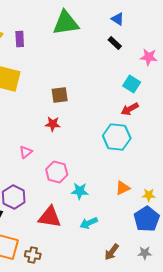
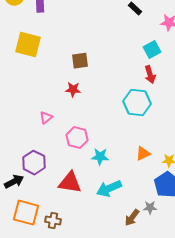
cyan square: (132, 84) -> (152, 50), turned 30
red arrow: (130, 109) -> (150, 75), turned -78
cyan arrow: (89, 223) -> (109, 189), size x1.4
gray star: (145, 253) -> (150, 208), moved

